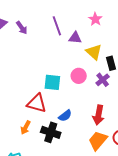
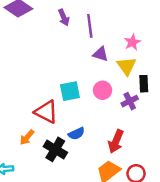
pink star: (95, 19) -> (132, 42), moved
purple arrow: (22, 28) -> (64, 17), moved
purple triangle: (75, 38) -> (101, 54), moved
cyan square: (52, 82) -> (70, 91), turned -30

